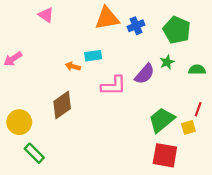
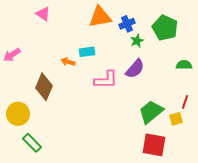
green star: (167, 62) -> (137, 41), moved
brown diamond: (62, 105) -> (44, 87), moved, turned -32

